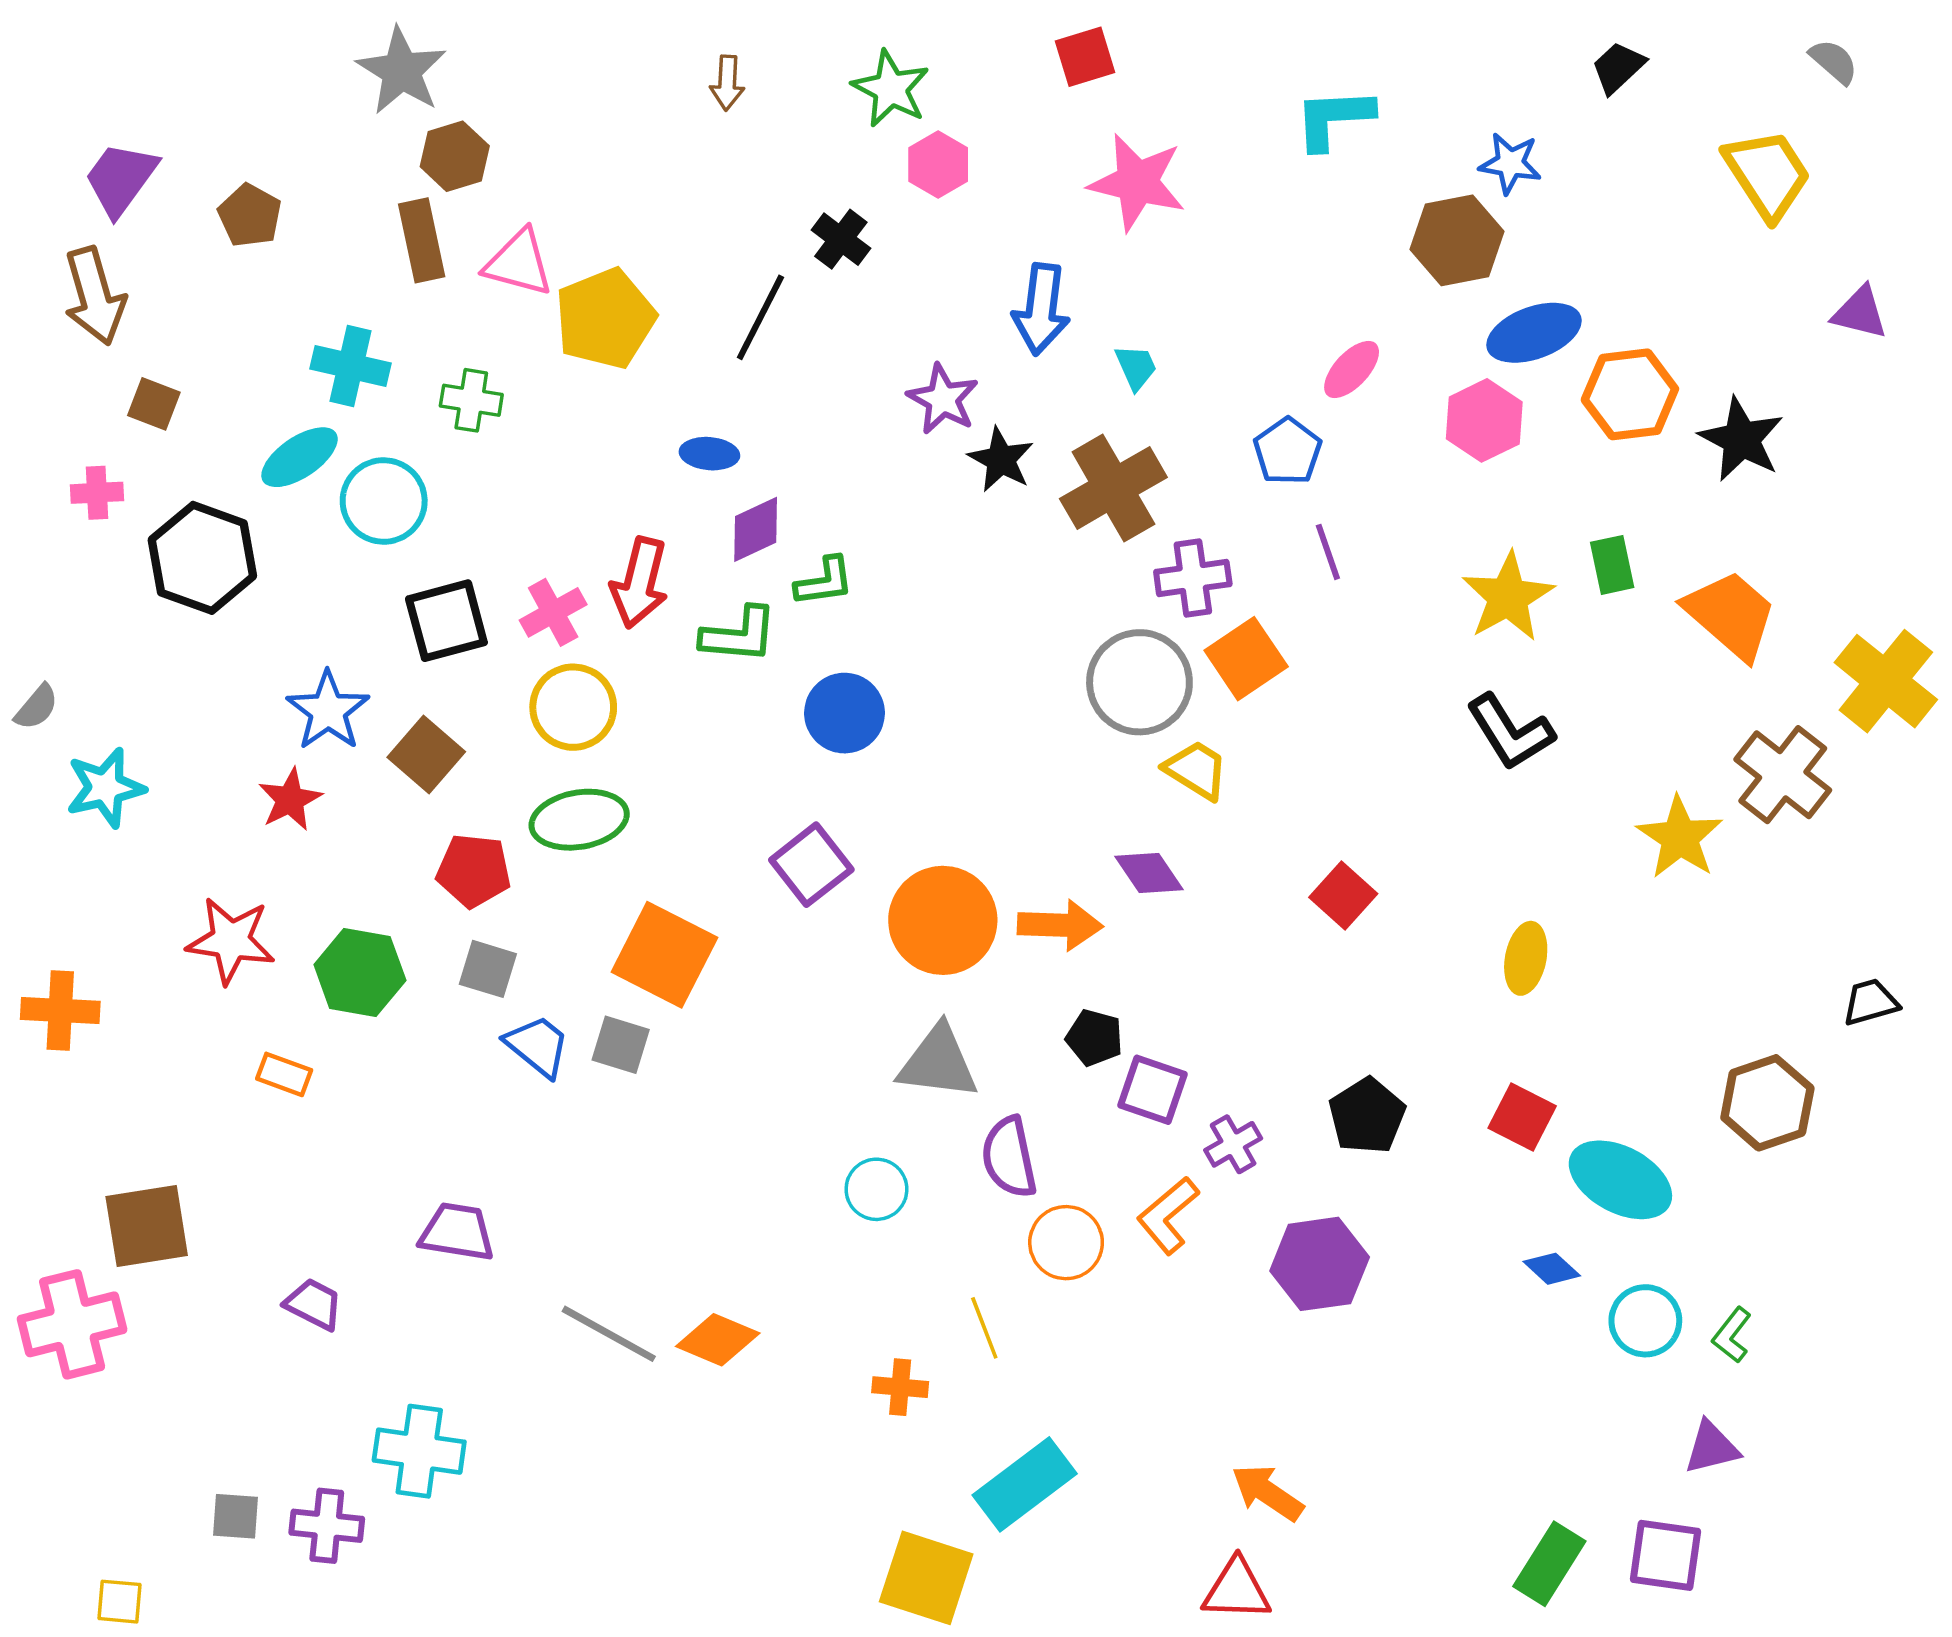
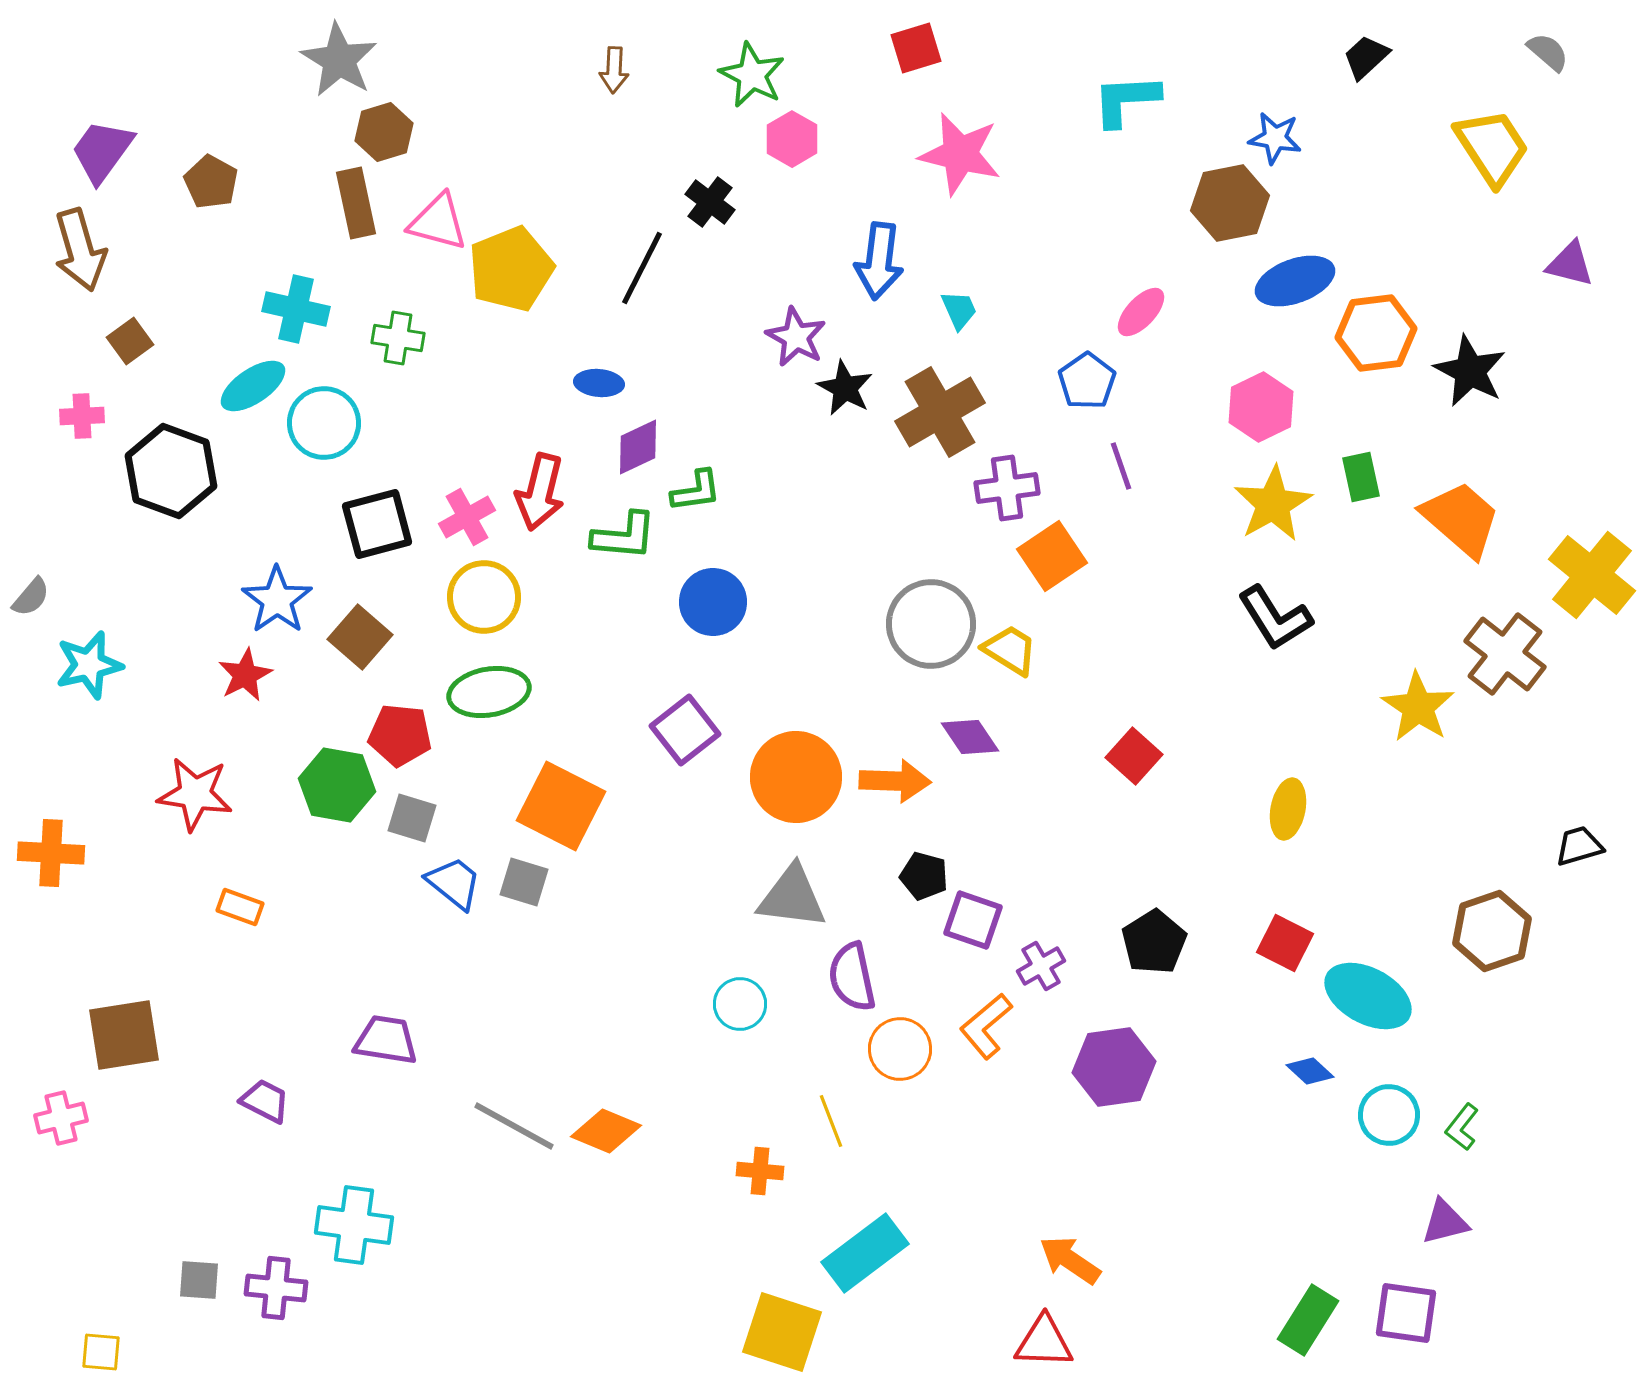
brown square: (154, 404) -> (130, 341), turned 33
pink hexagon: (1484, 420) -> (1261, 407), moved
gray circle: (1139, 682) -> (931, 624), moved
green hexagon: (360, 973) -> (337, 785), moved
pink cross: (72, 1324) -> (61, 1118), size x0.6

